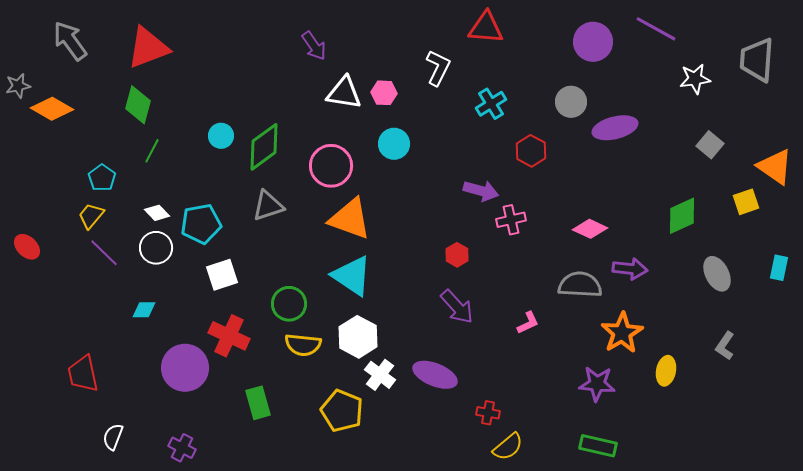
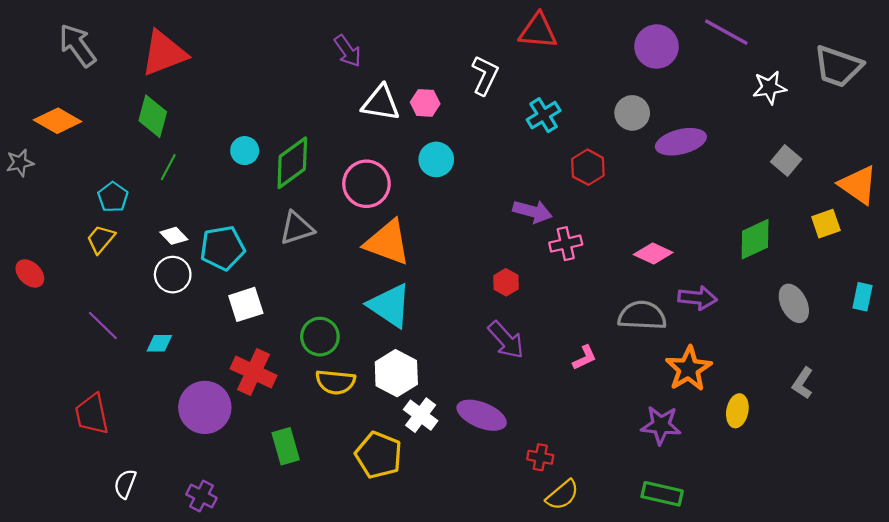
gray trapezoid: (757, 60) -> (838, 66), turned -75
gray star: (18, 86) -> (20, 163), moved
purple line: (104, 253) -> (103, 326), moved

